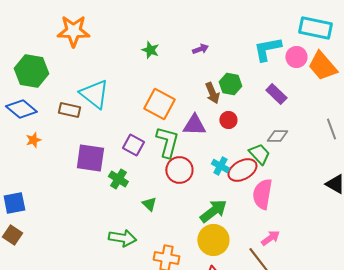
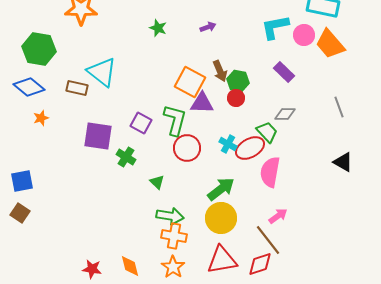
green hexagon: (230, 84) -> (238, 81), moved
orange square: (159, 104) -> (190, 82), moved
green arrow: (122, 238) -> (170, 216), moved

